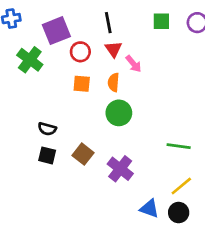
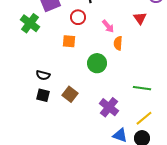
red triangle: (114, 49) -> (140, 18), moved
red circle: (80, 52) -> (78, 17), moved
orange semicircle: (114, 82) -> (118, 43), moved
purple cross: (120, 169) -> (109, 107), moved

